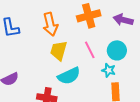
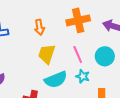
orange arrow: (50, 24) -> (39, 27), size x0.7
cyan star: (109, 70) -> (83, 76), moved

